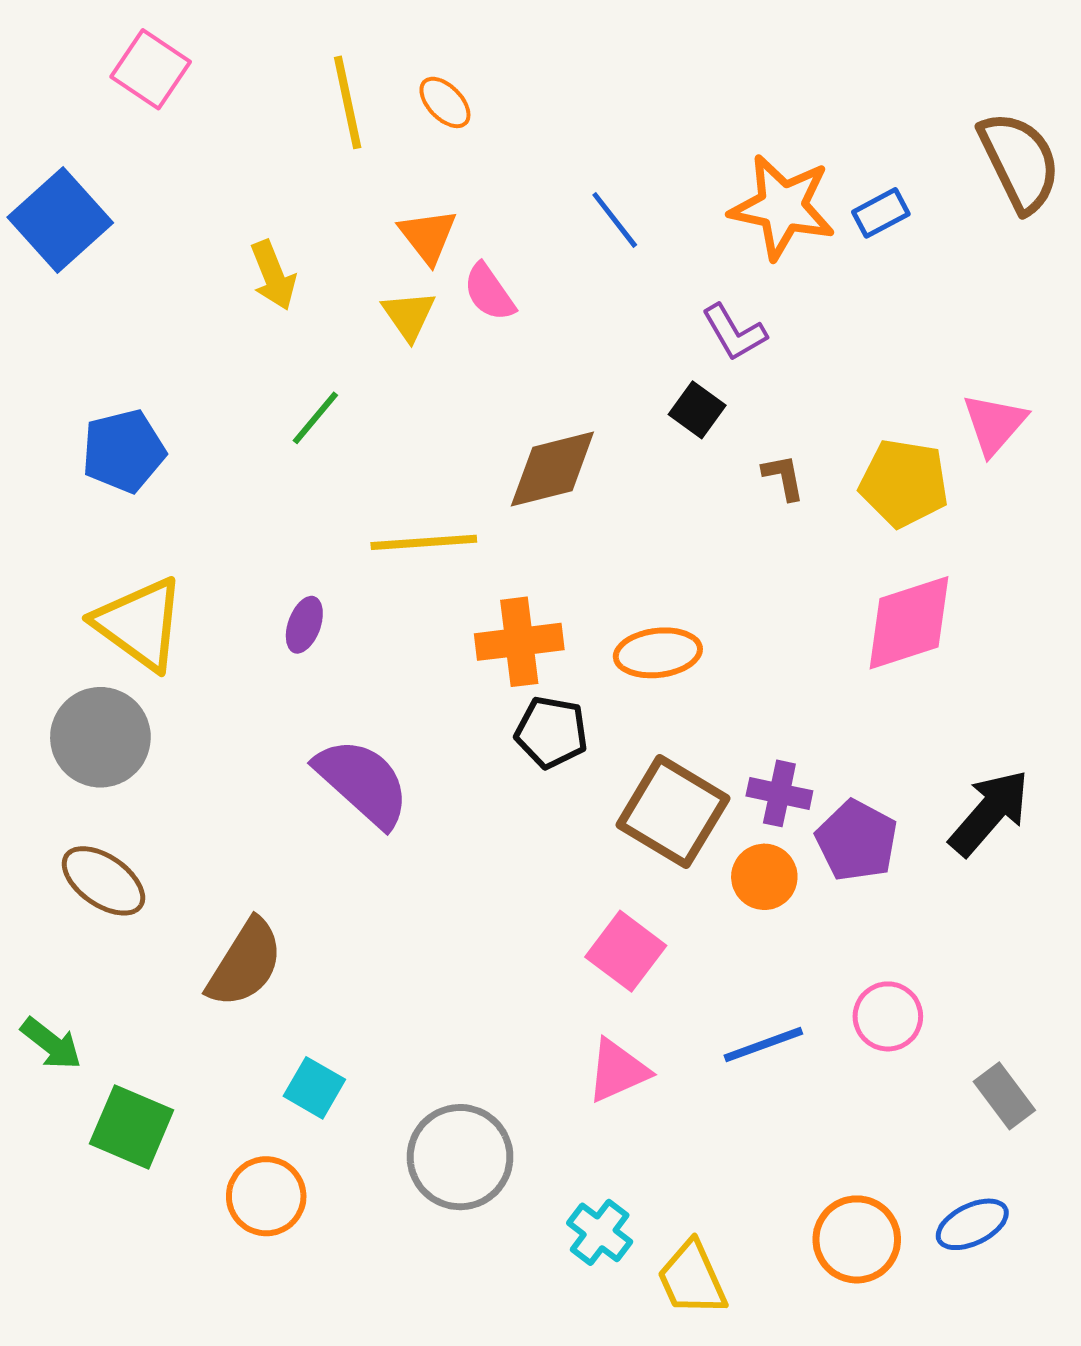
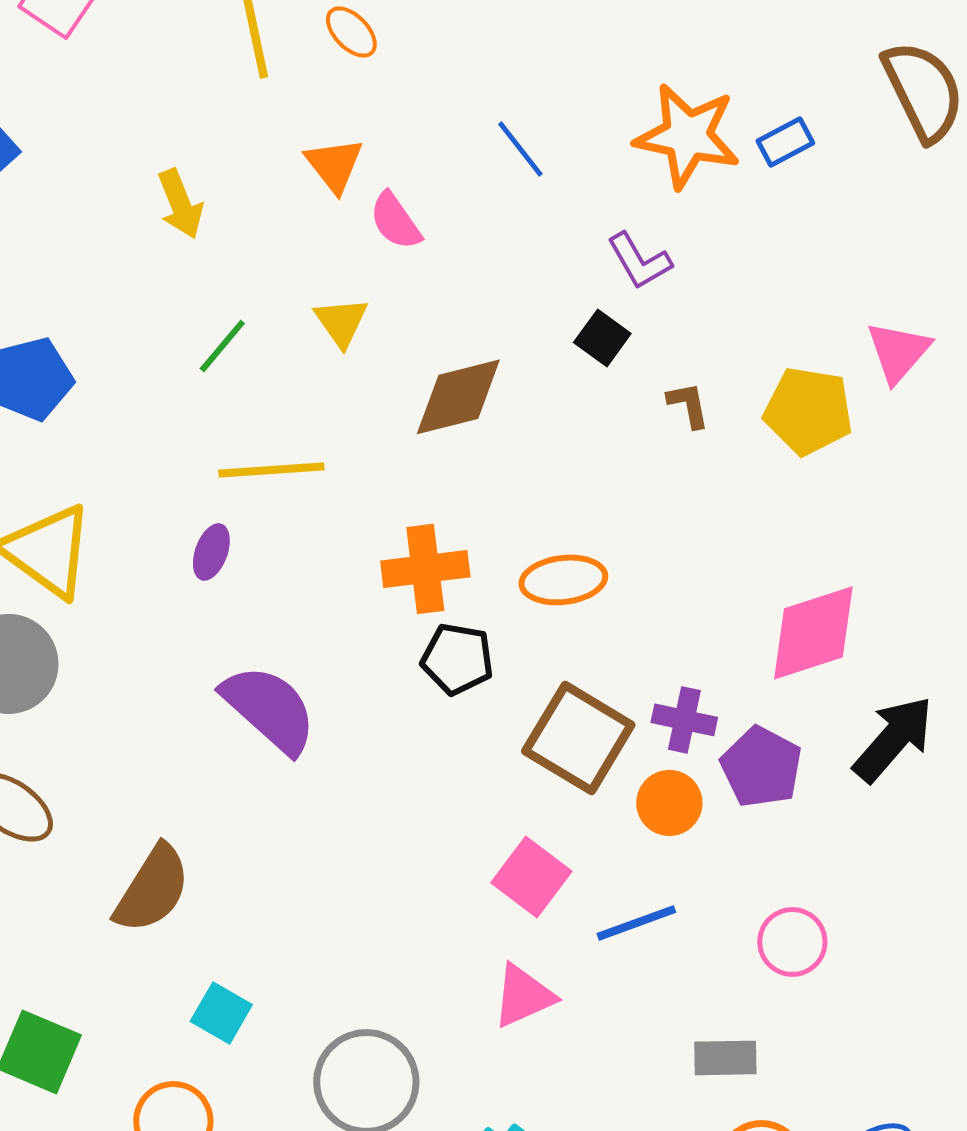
yellow triangle: (409, 315) -> (341, 322), moved
yellow line: (424, 542) -> (271, 470), moved
pink diamond: (909, 623) -> (813, 633), moved
blue line: (763, 1045) -> (636, 923), moved
gray rectangle: (1004, 1096) -> (725, 1058), moved, turned -54

